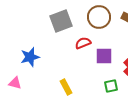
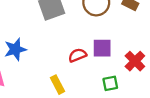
red semicircle: (83, 43) -> (77, 55), moved

